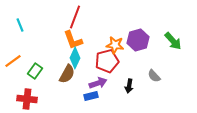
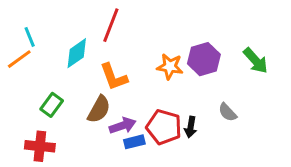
orange L-shape: (73, 40) -> (114, 77), moved
cyan diamond: (75, 58) -> (77, 53), moved, turned 30
orange line: (13, 61) -> (19, 59), moved
red pentagon: (107, 61) -> (164, 127), moved, turned 30
purple arrow: (98, 83) -> (123, 126), moved

